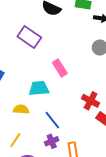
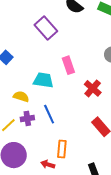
red cross: (91, 101) -> (93, 88), moved
purple cross: (52, 141) -> (27, 118), moved

